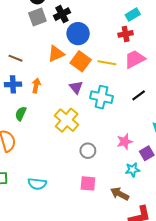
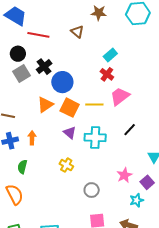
red cross: (126, 34) -> (107, 74), turned -32
yellow cross: (67, 120) -> (66, 165), size x0.6

